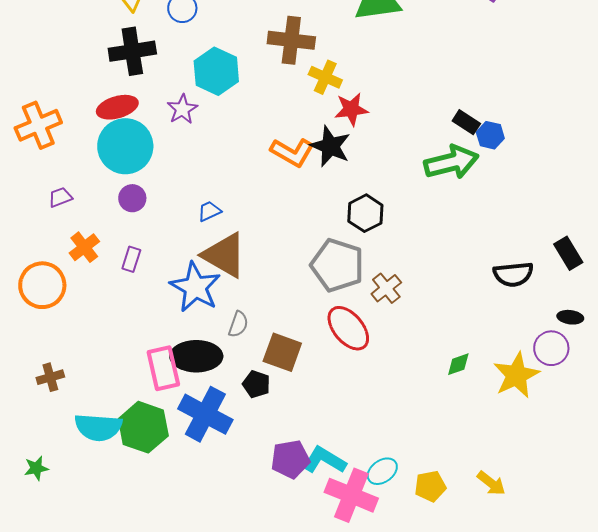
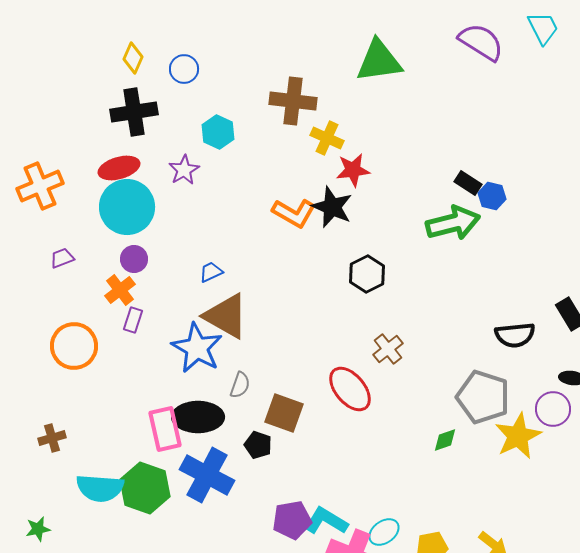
cyan hexagon: (216, 71) -> (218, 132), size x0.7
orange cross: (84, 247) -> (120, 290), moved
gray pentagon: (337, 265) -> (483, 397), moved
orange circle: (42, 285) -> (74, 346), moved
green diamond: (458, 364) -> (445, 440), moved

